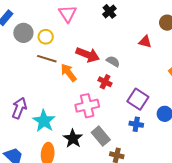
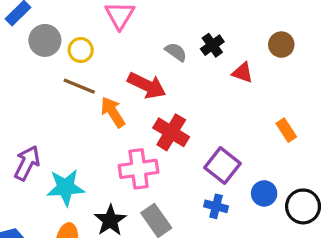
black cross: (109, 11) -> (212, 45), moved
gray semicircle: (113, 61) -> (176, 52), moved
red cross: (105, 82) -> (171, 132), size x1.5
cyan star: (44, 121) -> (66, 187), turned 30

